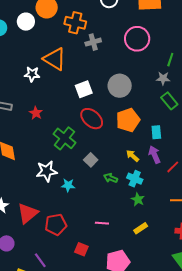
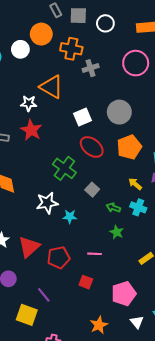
red star: (36, 113) -> (31, 130), moved, size x1.5
green star: (138, 199) -> (117, 232), moved
pink line: (102, 223) -> (95, 254), moved

